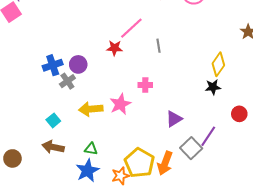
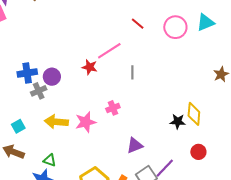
yellow diamond: (218, 64) -> (194, 114), moved, turned -40
pink cross: (145, 85) -> (113, 108), turned -32

